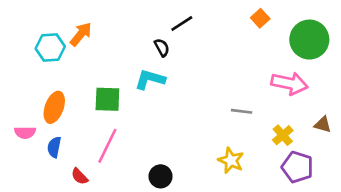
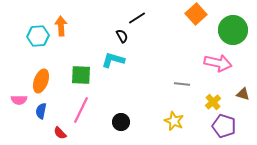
orange square: (260, 18) -> (196, 14), size x1.5
orange arrow: (81, 34) -> (61, 26), turned -42
black circle: (161, 176) -> (121, 122), moved

